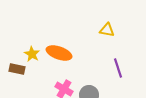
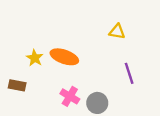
brown rectangle: (17, 69) -> (17, 85), moved

